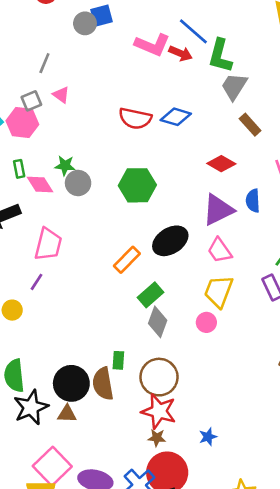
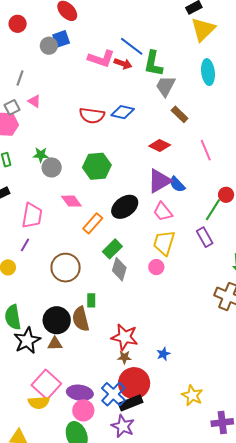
pink diamond: (40, 184) -> (71, 201), moved
blue semicircle: (253, 201) -> (177, 184), moved, turned -36
brown circle: (159, 377) -> (66, 268), moved

